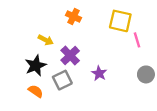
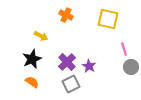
pink line: (137, 40) -> (124, 49), moved
purple cross: (70, 56) -> (67, 62), moved
gray square: (62, 80) -> (71, 84), moved

